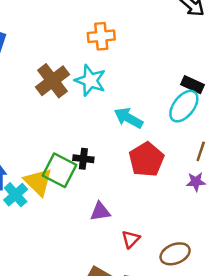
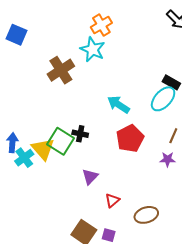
orange cross: (101, 36) -> (101, 25), moved, turned -30
cyan star: (90, 80) -> (93, 49), moved
purple triangle: (100, 212) -> (90, 177), turned -42

